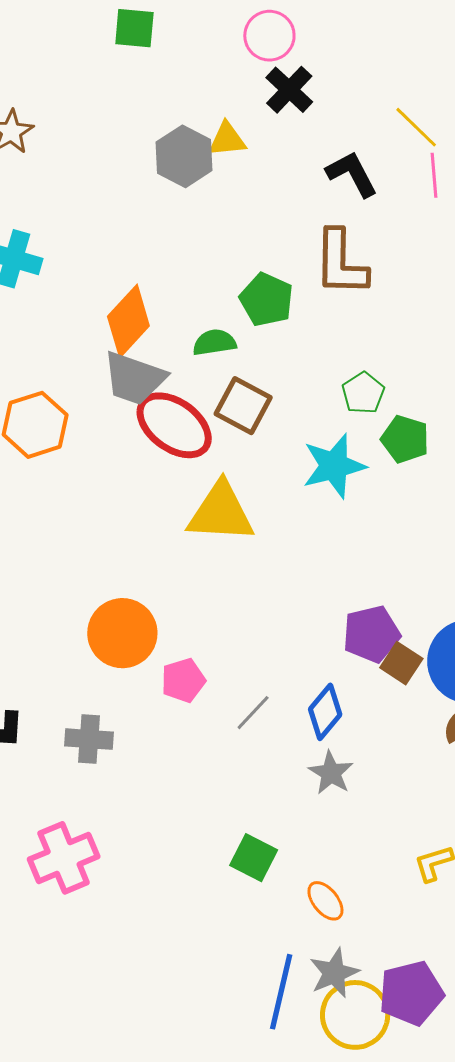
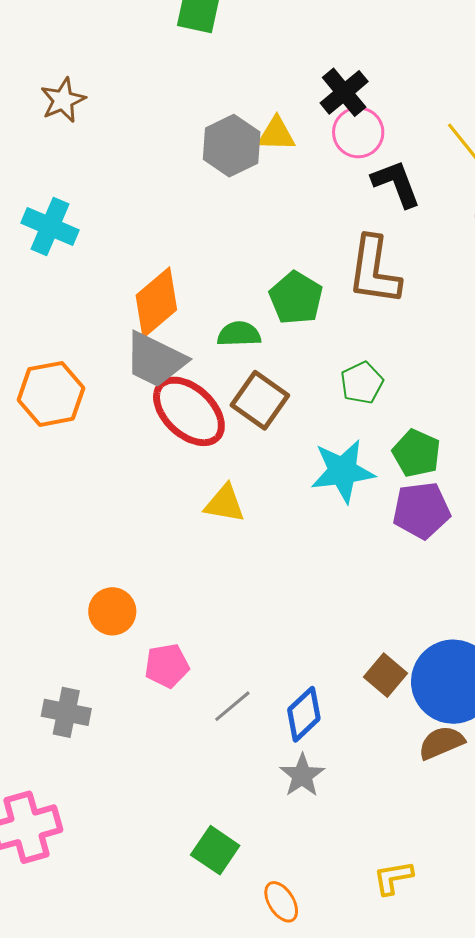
pink circle: (269, 36) -> (358, 132), moved
green pentagon: (363, 393) -> (362, 383), moved
yellow triangle: (221, 512) -> (225, 504), size x0.6
orange circle: (122, 633) -> (112, 611), size x0.7
purple pentagon: (371, 634) -> (421, 510), moved

